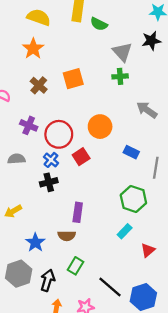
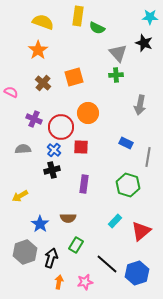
black star: (151, 41) -> (144, 43), turned 30
gray arrow: (147, 110) -> (140, 105), turned -114
orange circle: (100, 127) -> (88, 113), moved
red square: (81, 157) -> (81, 147), turned 35
purple rectangle: (78, 212) -> (84, 184), moved
cyan rectangle: (125, 231) -> (115, 221), moved
red triangle: (148, 250) -> (141, 231), size x1.5

